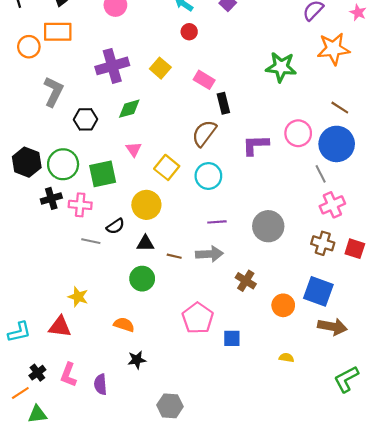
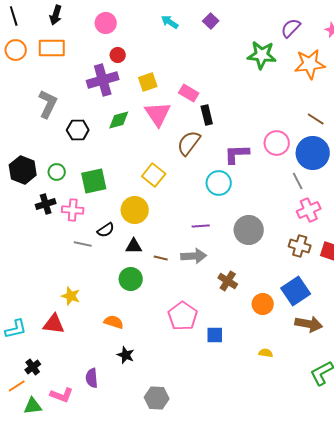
red circle: (189, 32) -> (118, 55), moved
orange circle: (29, 47) -> (16, 50), moved
green star: (281, 67) -> (262, 55), moved
yellow square: (160, 68) -> (148, 82), turned 30
pink triangle: (134, 149) -> (158, 114), moved, size x1.8
green circle: (63, 164) -> (57, 172), size x0.6
cyan circle: (208, 176) -> (219, 183), moved
blue square: (318, 291) -> (296, 291), turned 36
black star: (137, 360) -> (126, 355), turned 30
pink L-shape: (68, 375) -> (62, 395), moved, turned -90

